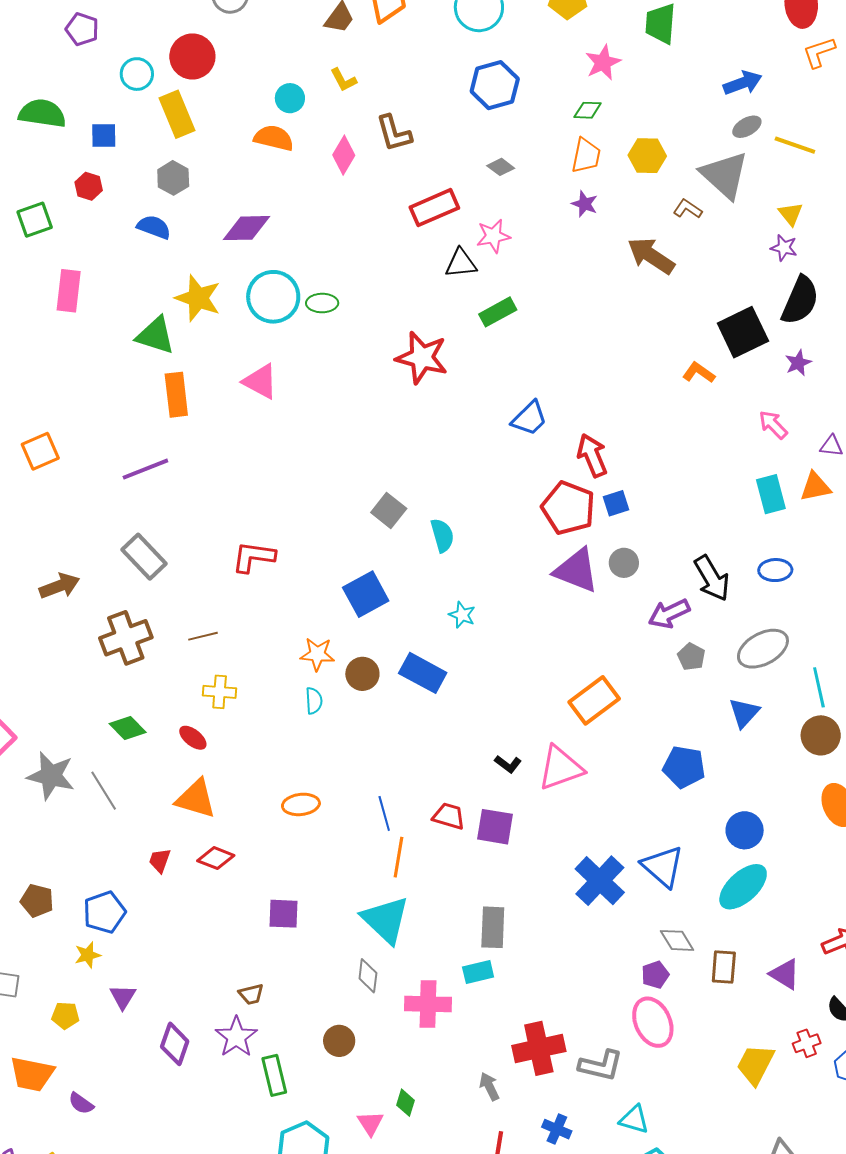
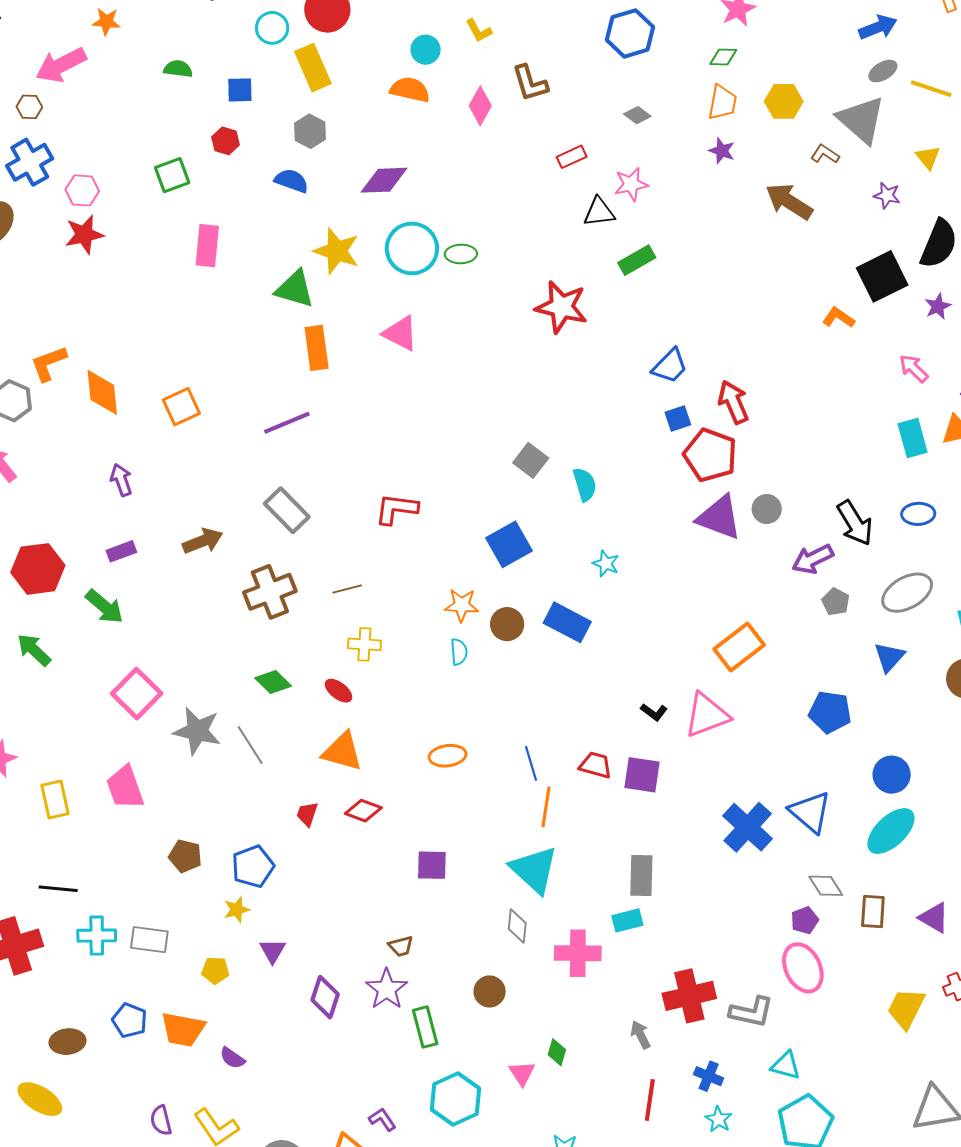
green semicircle: (42, 113) -> (178, 69), size x0.6
red rectangle: (434, 208) -> (572, 157), size x0.6
purple star: (784, 248) -> (887, 195), moved
blue square: (616, 503) -> (678, 418), moved

